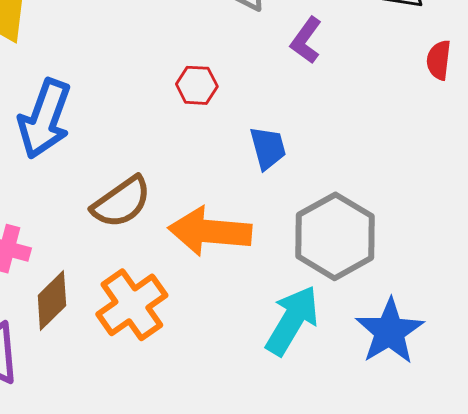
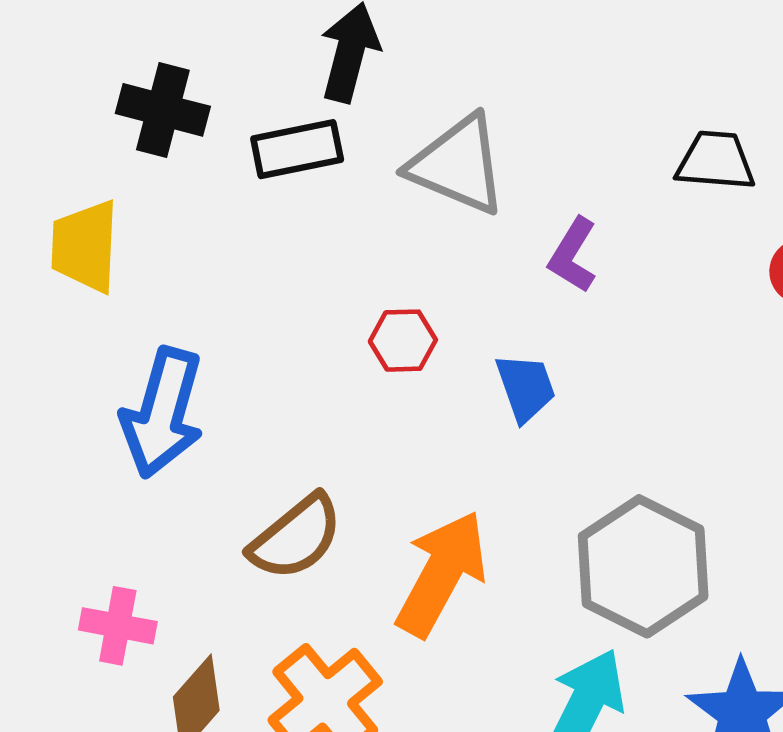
blue trapezoid: (268, 148) -> (526, 387), moved
orange arrow: (210, 231) -> (441, 574), turned 118

